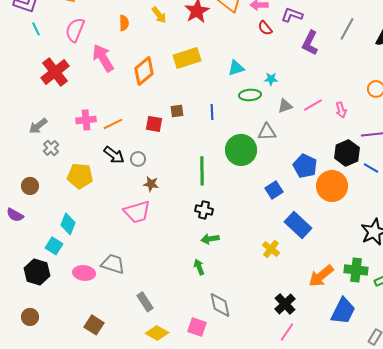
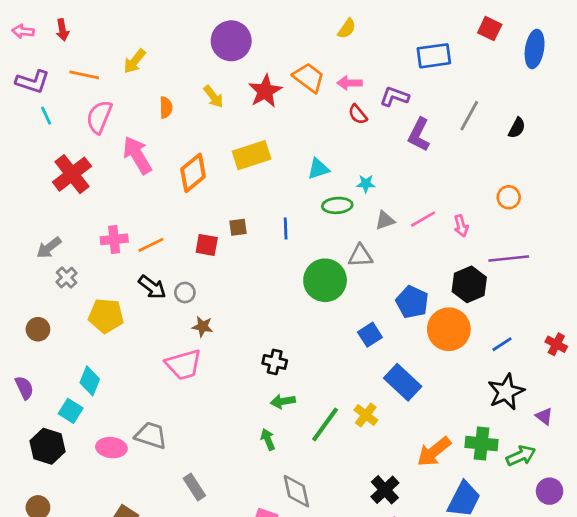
blue line: (371, 168) -> (502, 344), moved, turned -63
green line: (202, 171) -> (325, 424), moved, turned 36
purple semicircle: (15, 215) -> (24, 388), moved, turned -144

